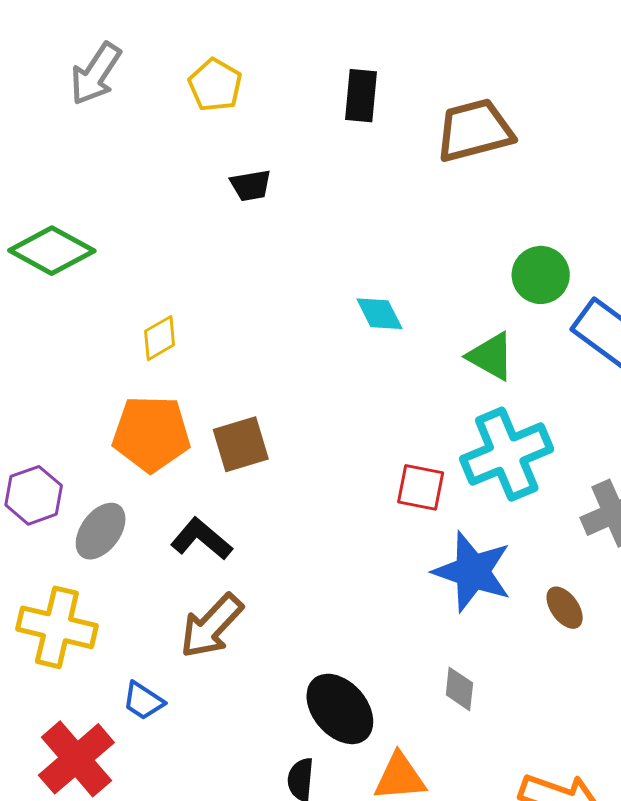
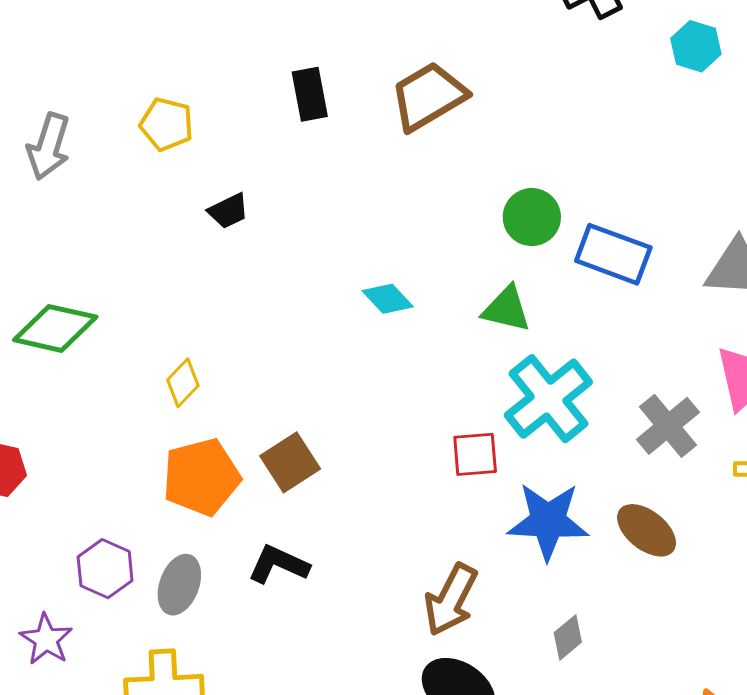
brown ellipse: (565, 608) -> (647, 530), size x1.4
brown arrow: (211, 626) -> (451, 600), moved
gray diamond: (459, 689) -> (568, 637), turned 60

